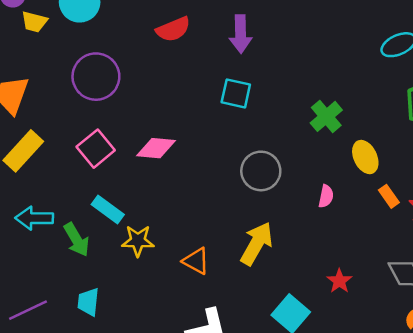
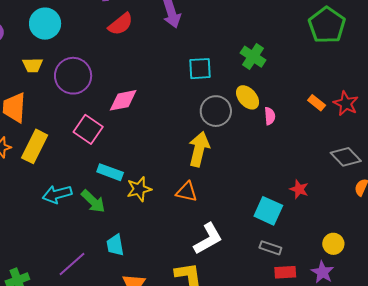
yellow trapezoid: (34, 22) -> (33, 65), moved
cyan square: (236, 93) -> (200, 69), moved
pink diamond: (156, 148) -> (123, 100), moved
yellow ellipse: (365, 157) -> (248, 97), moved
yellow arrow: (257, 244) -> (199, 149), moved
red star: (339, 281) -> (299, 189), moved

